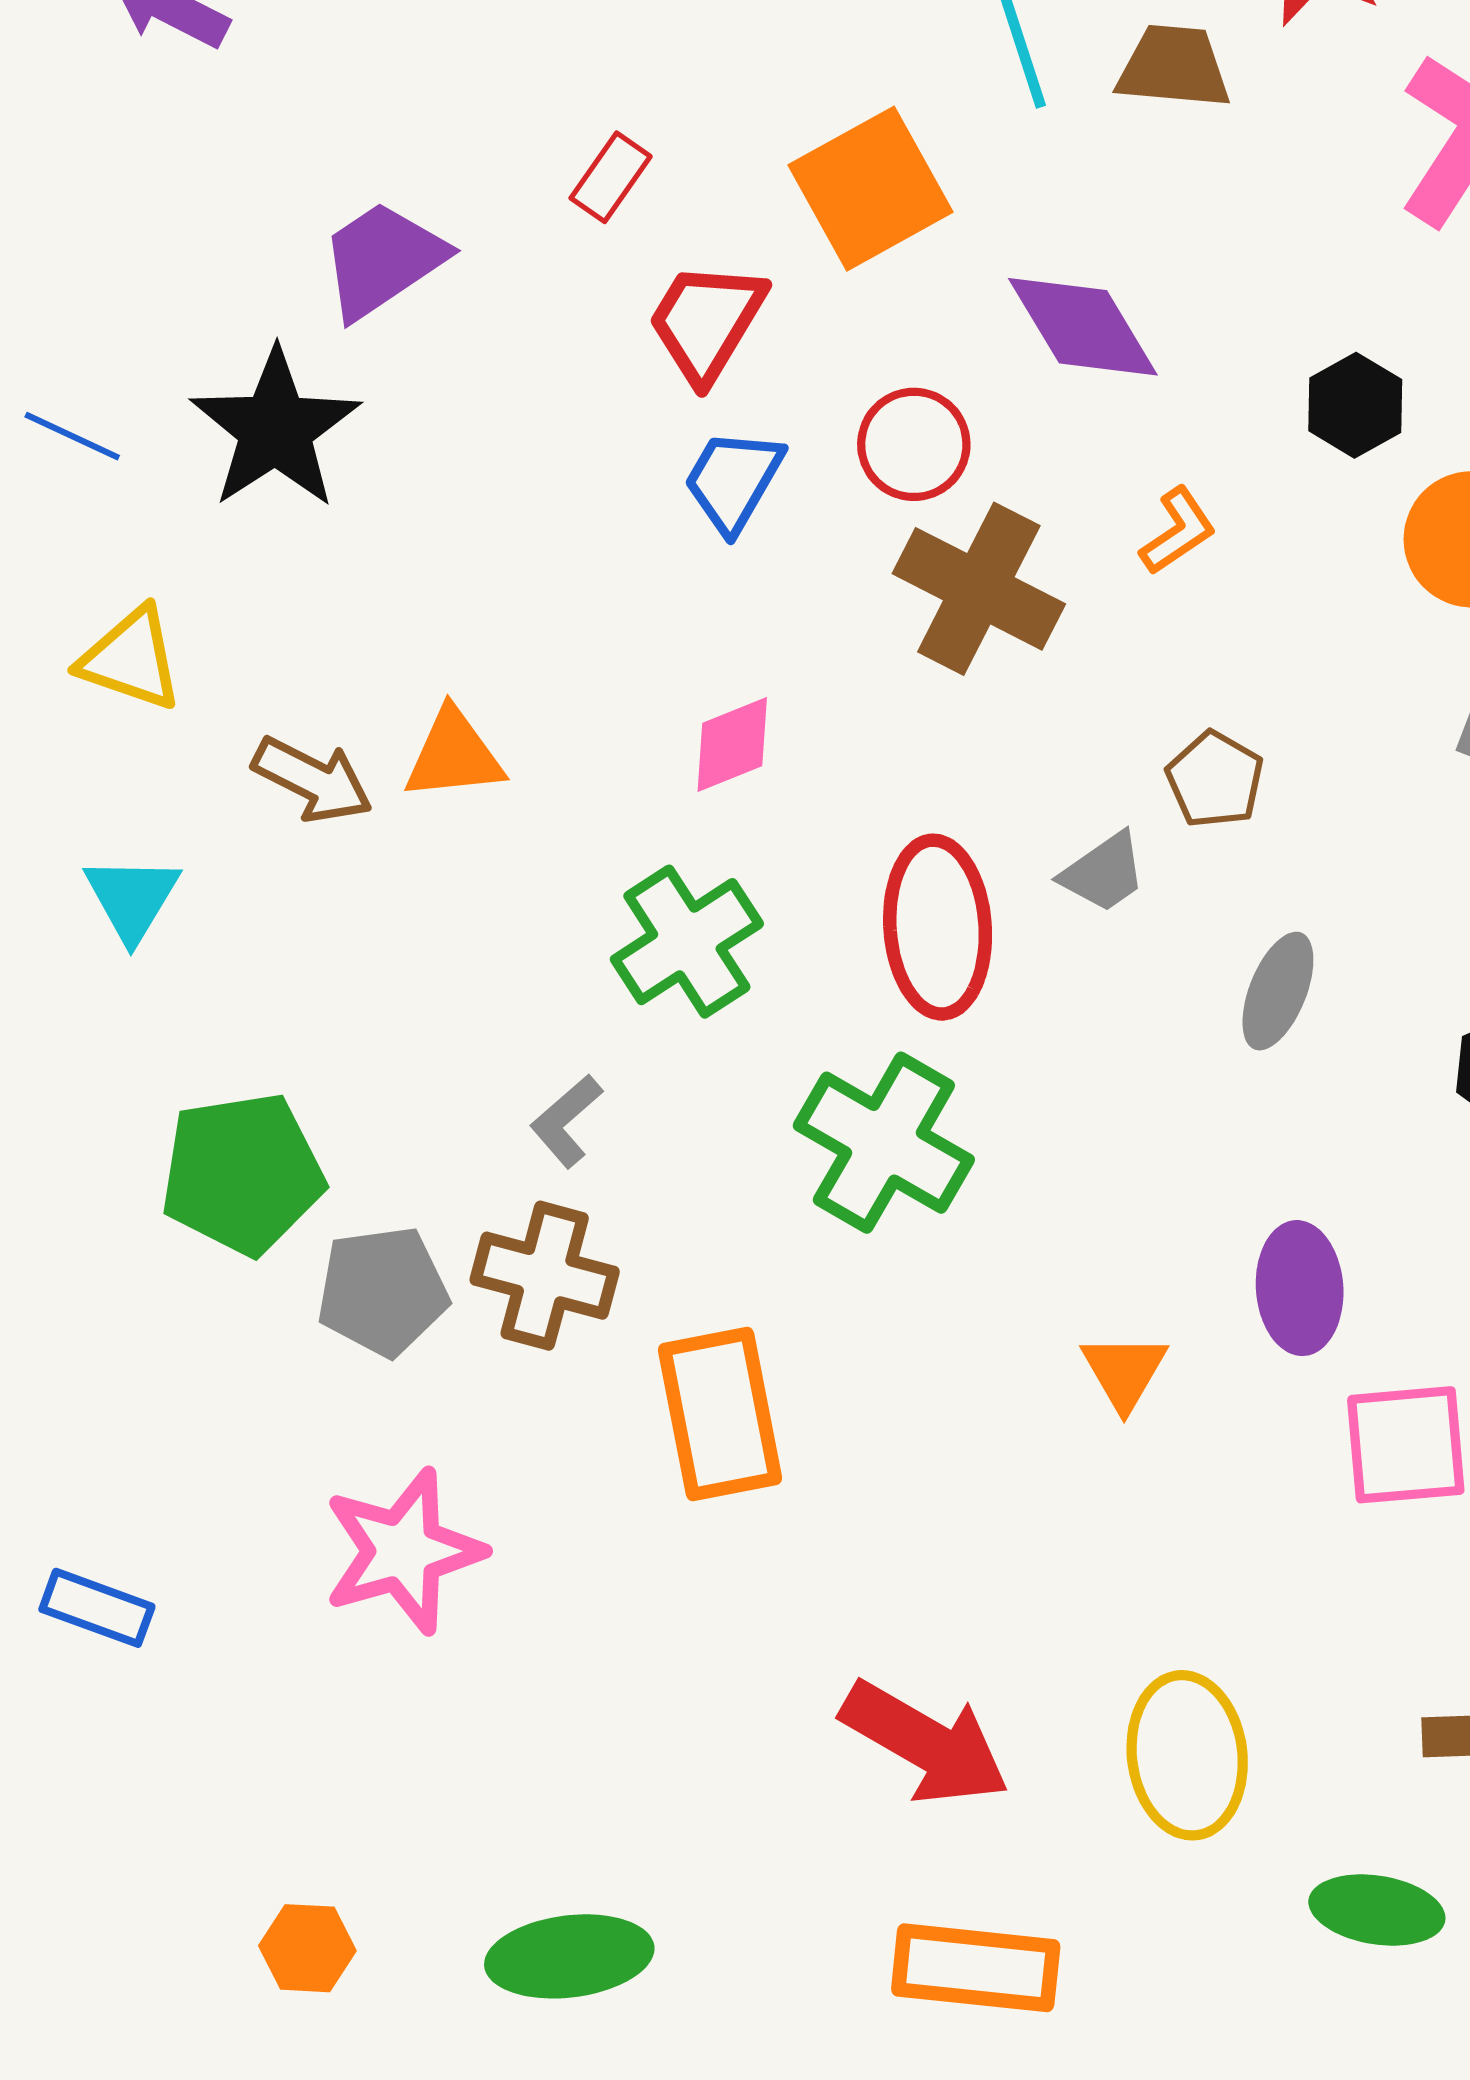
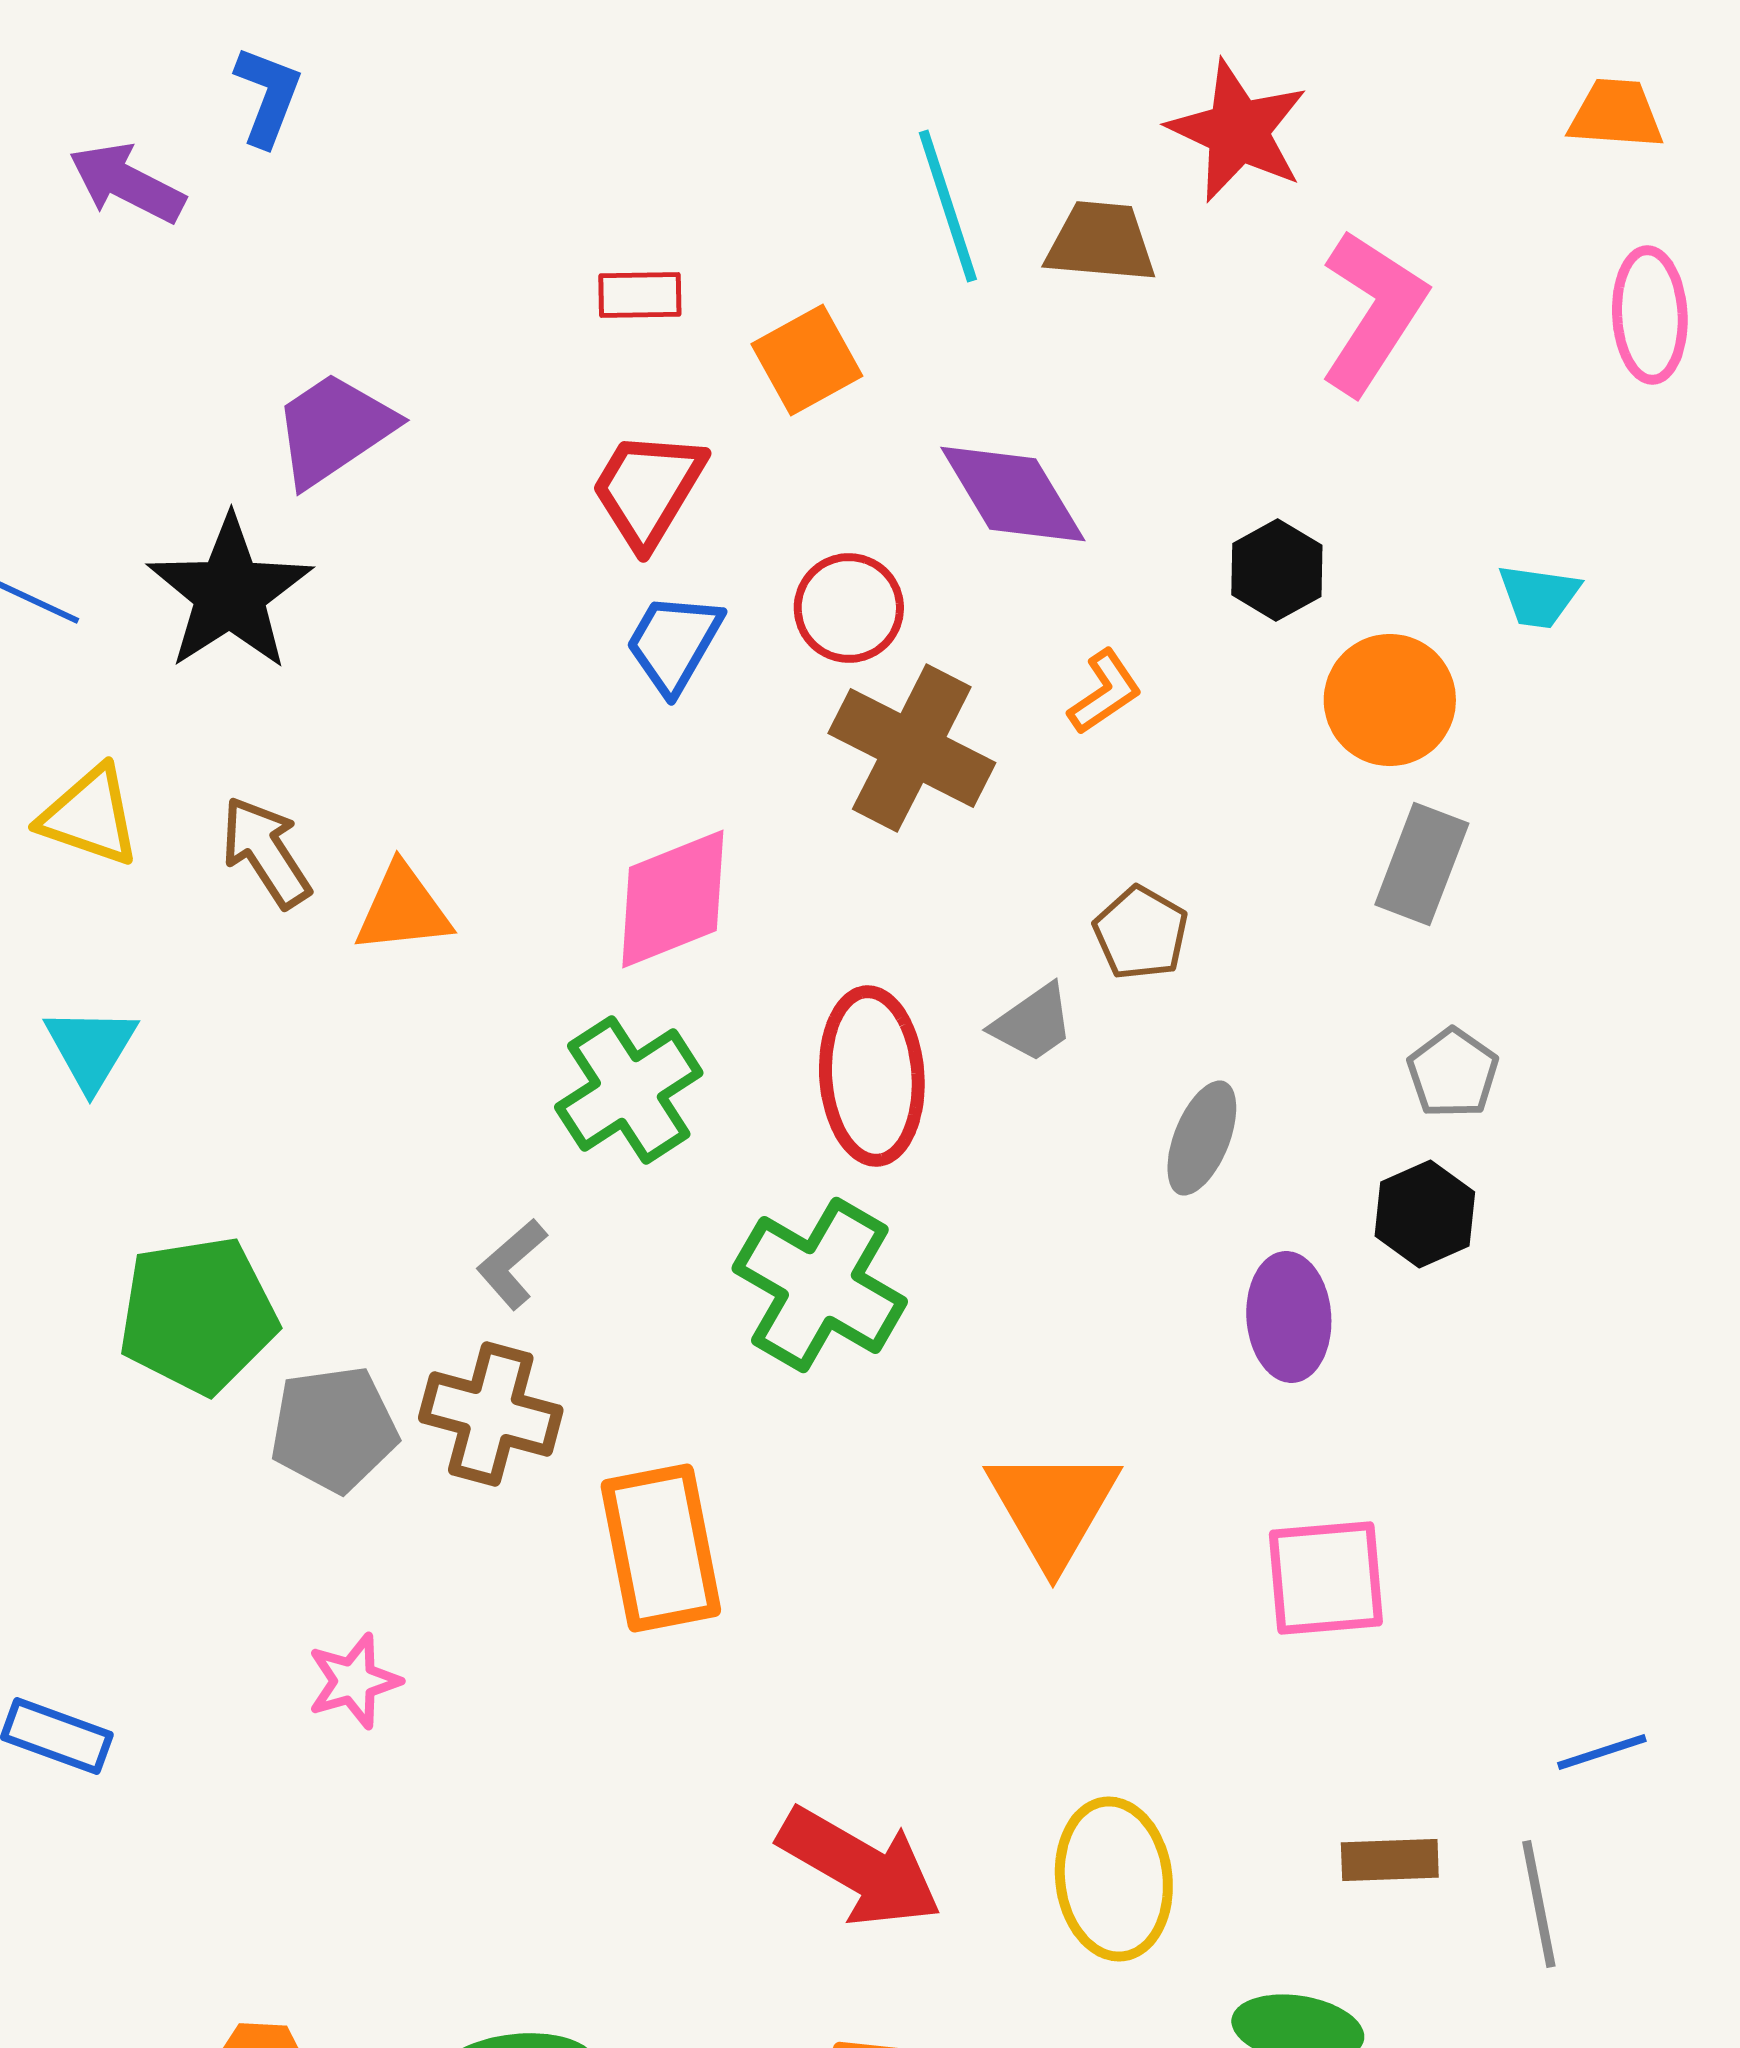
red rectangle: (611, 177) -> (640, 295), moved, turned 54
orange square: (871, 189) -> (807, 360), size x0.7
pink diamond: (732, 745) -> (673, 899), size x1.5
brown arrow: (313, 780) -> (266, 852), moved, turned -150
purple ellipse: (1300, 1288) -> (1289, 1317), moved
orange triangle: (1124, 1372) -> (1053, 1507), size x1.6
pink star: (403, 1551) -> (354, 1681), size x0.6

